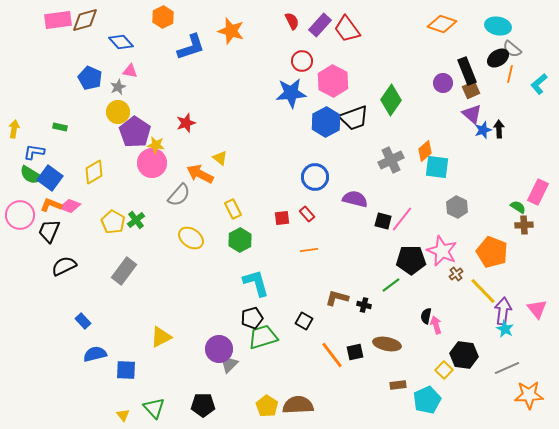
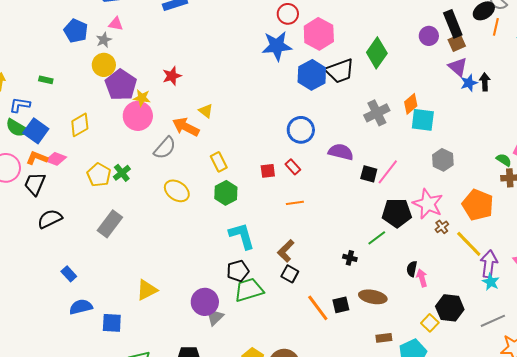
brown L-shape: (337, 298) -> (286, 251), moved, turned -60

